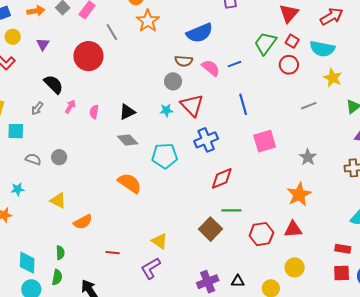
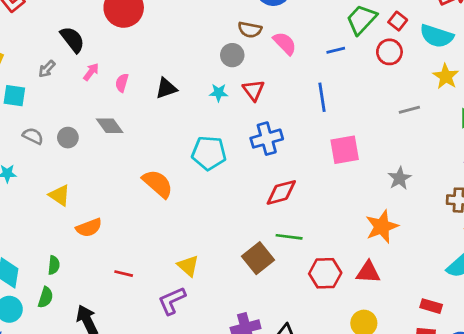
blue line: (234, 64) -> (336, 50), moved
red triangle: (192, 105) -> (254, 90), size x0.7
gray diamond: (128, 140) -> (110, 126), moved

